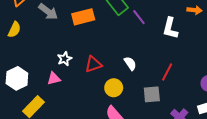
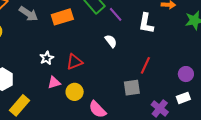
white semicircle: (130, 63) -> (111, 41), moved
pink triangle: (54, 79) -> (54, 83), moved
yellow circle: (114, 88) -> (75, 92), moved

